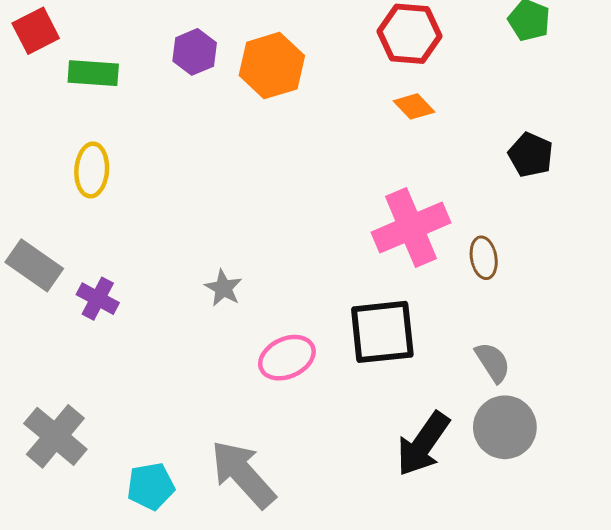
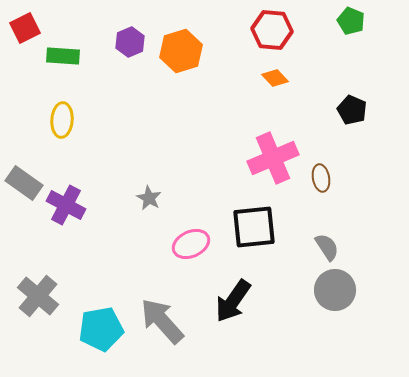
purple cross: (98, 299) -> (66, 205), size x1.4
black arrow: (423, 444) -> (233, 301), moved
cyan pentagon: (151, 486) -> (101, 329), size x1.4

